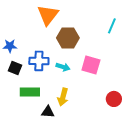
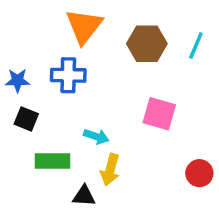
brown hexagon: (68, 38) -> (147, 44), moved
blue cross: (39, 61) -> (68, 75), moved
cyan arrow: (63, 67) -> (96, 136), moved

